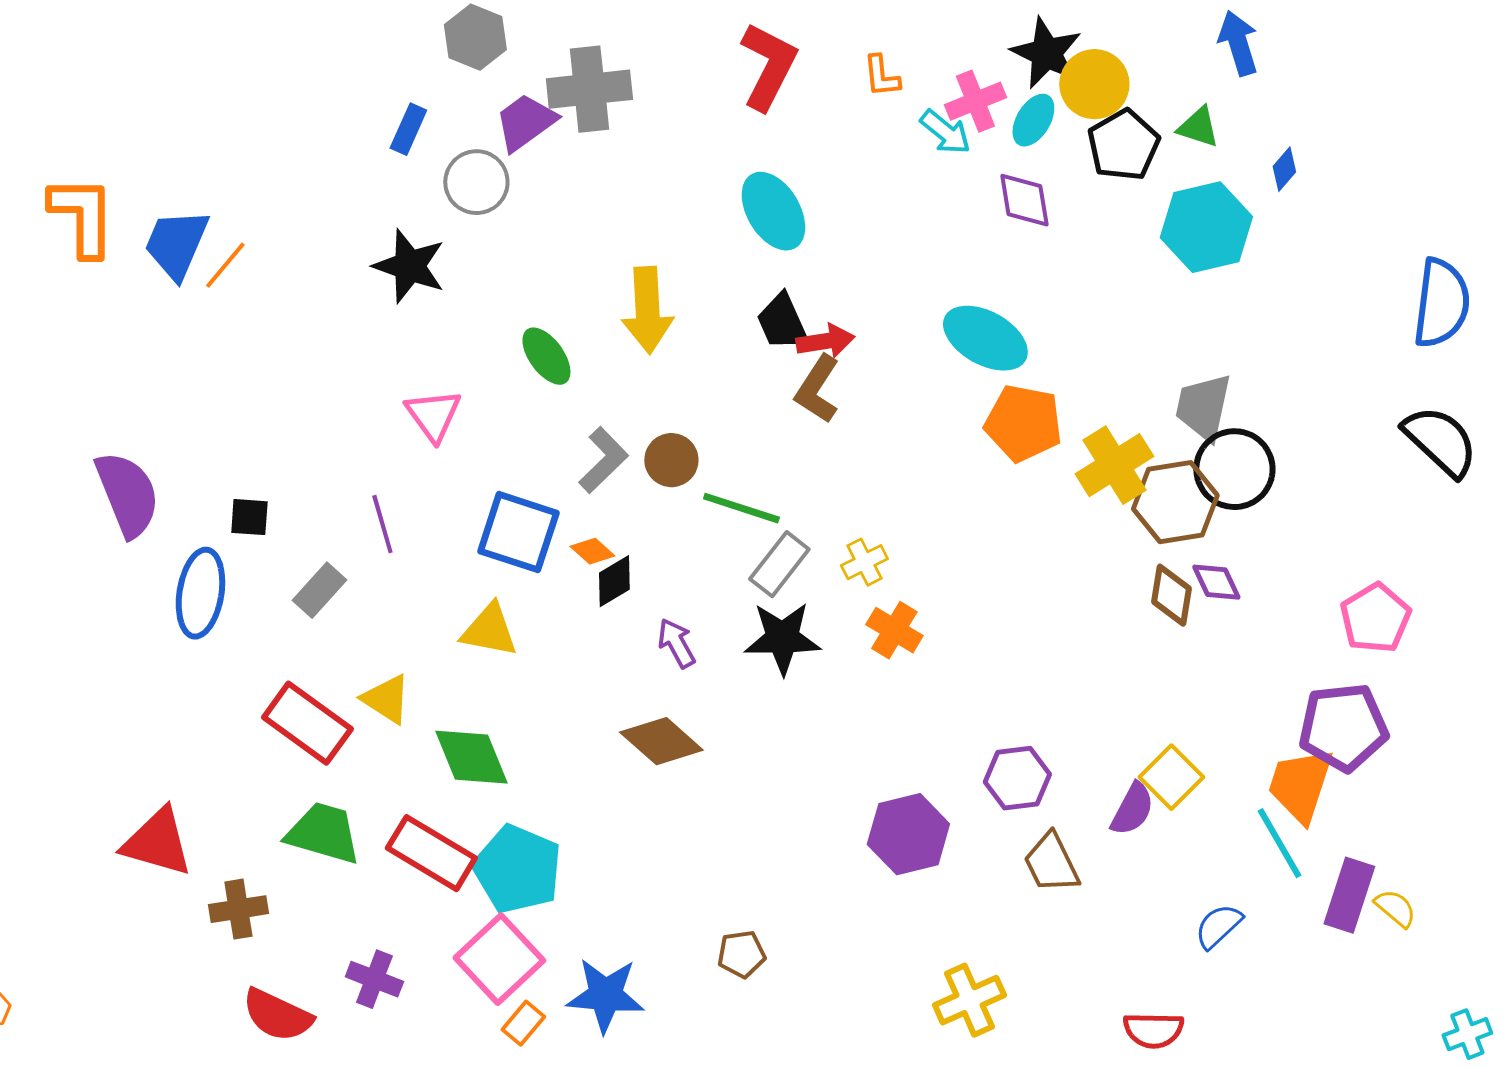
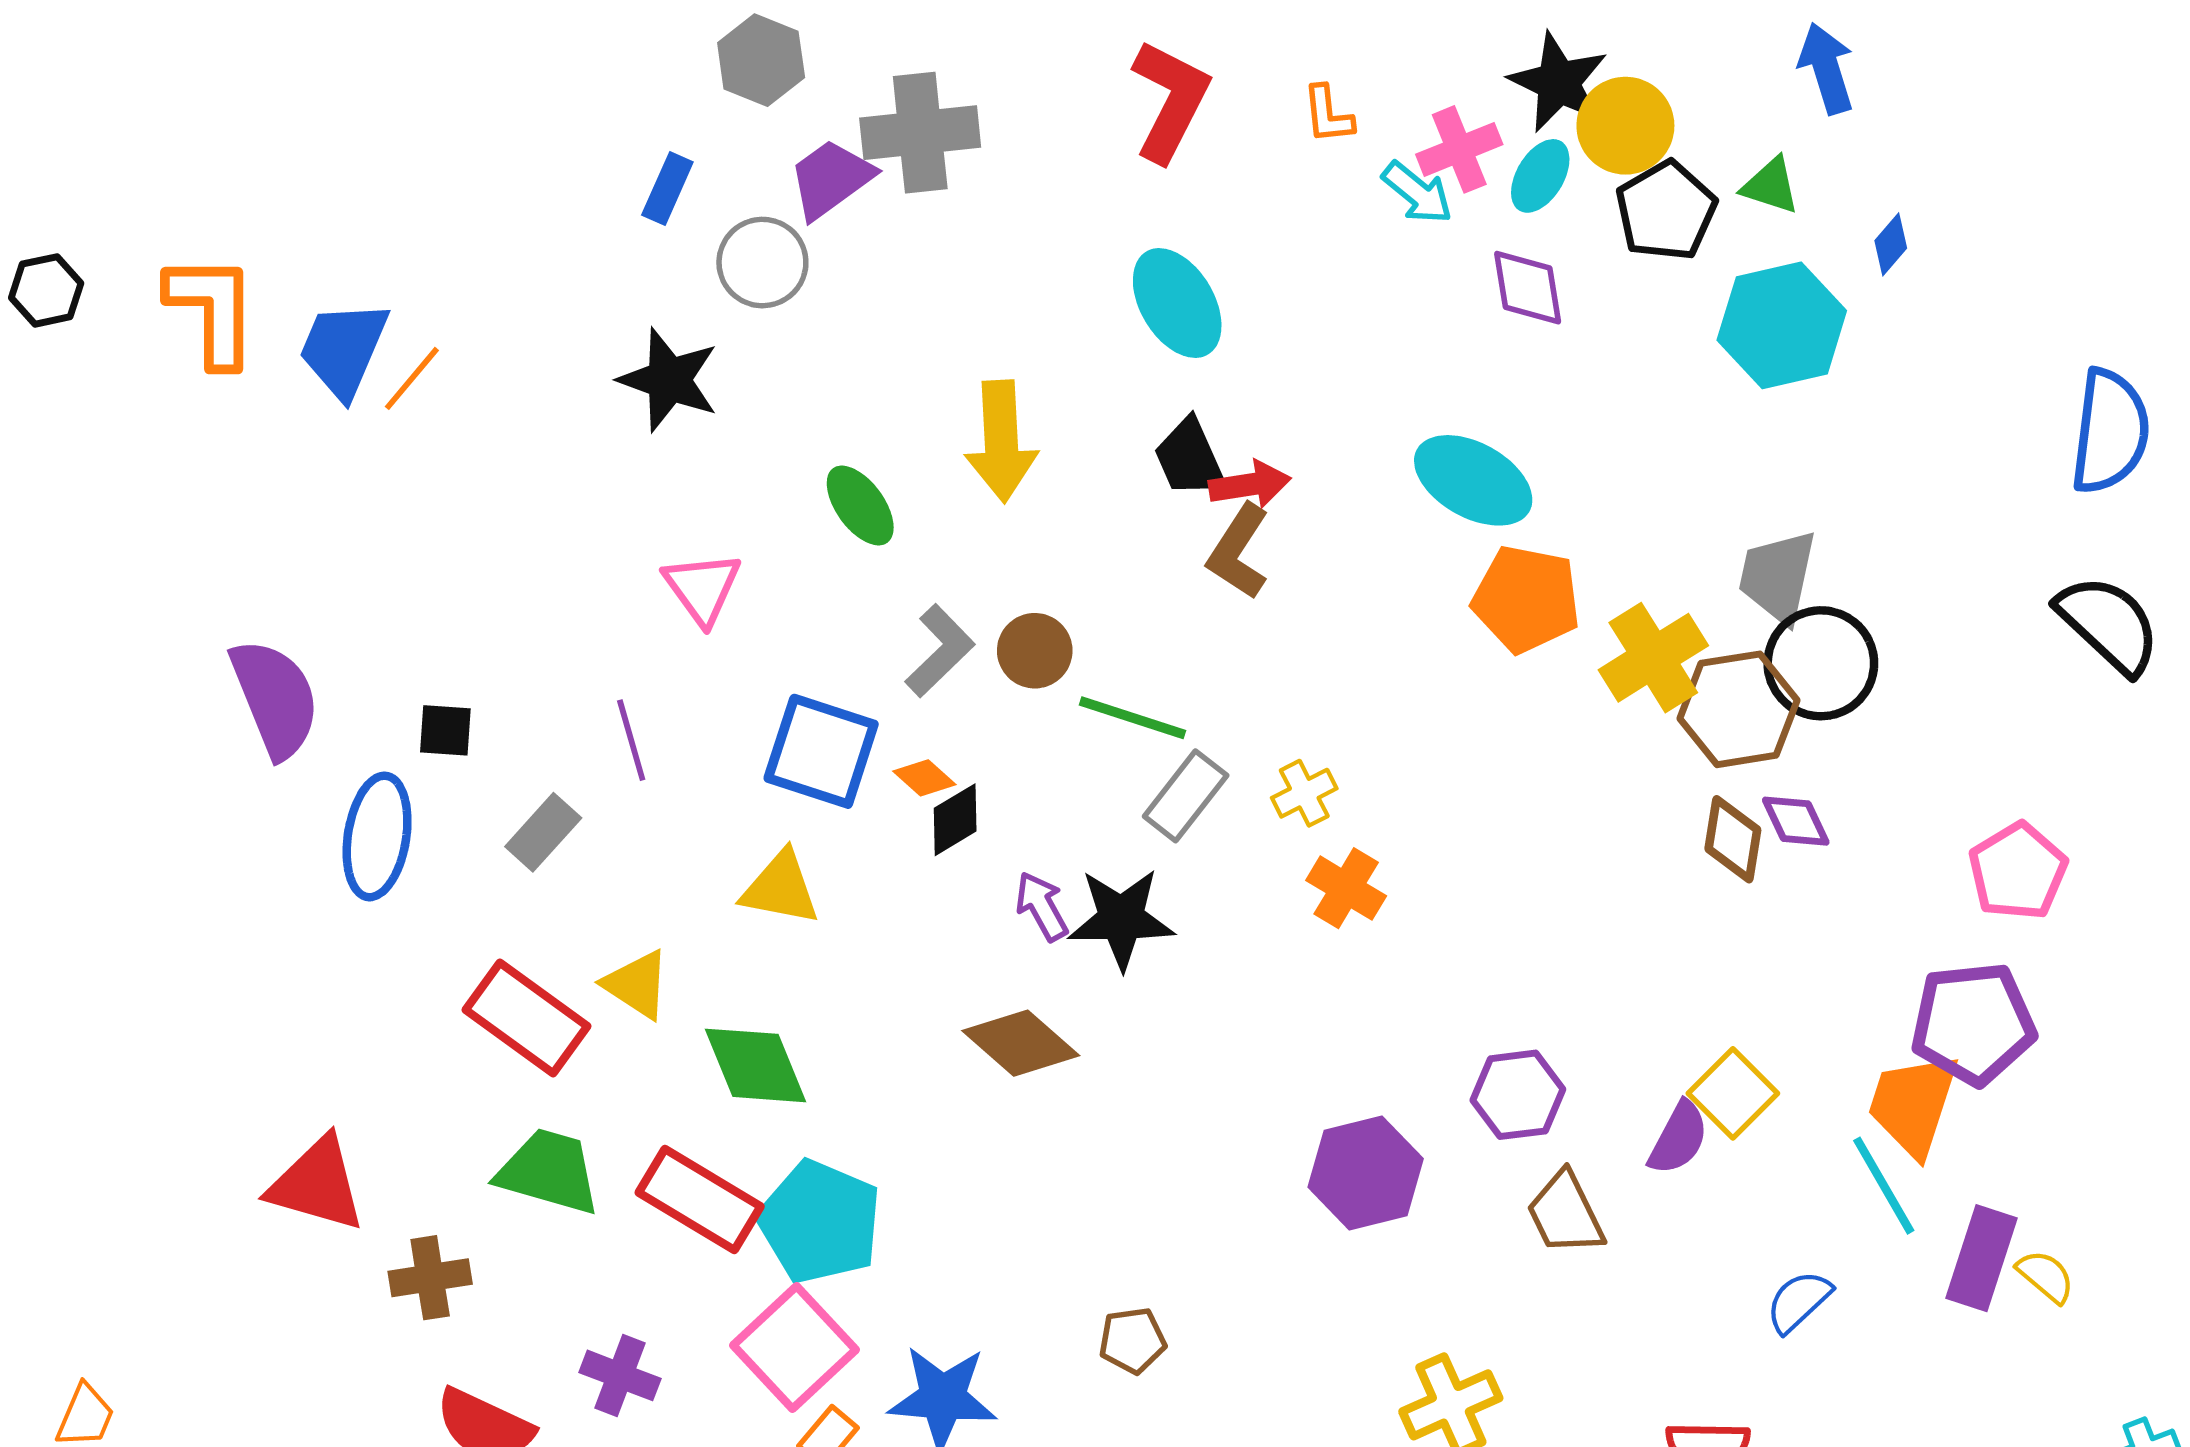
black star: (782, 638) -> (1121, 919), moved

